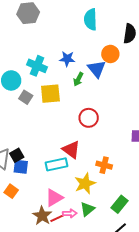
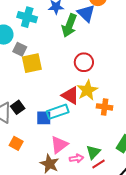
green arrow: (78, 79) -> (69, 25), size x1.6
yellow square: (50, 94) -> (32, 63), moved
blue square: (21, 167) -> (44, 118), moved
yellow star: (85, 183) -> (87, 90), moved
red line: (57, 218) -> (99, 164), moved

